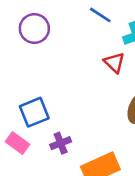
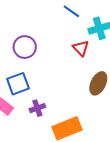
purple circle: (34, 28) -> (25, 47), moved

